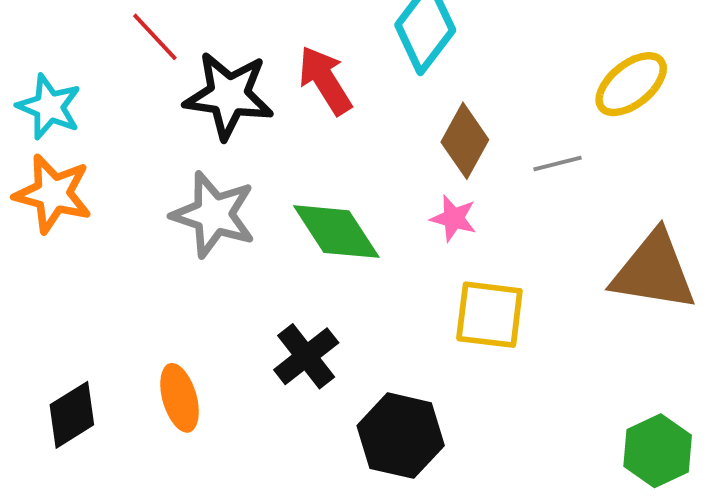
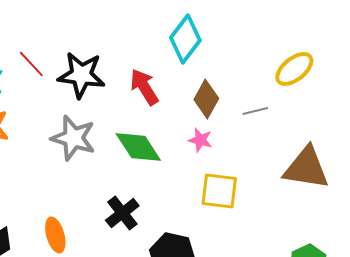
red line: (155, 37) -> (31, 64), moved
red arrow: (325, 80) -> (144, 87), moved

